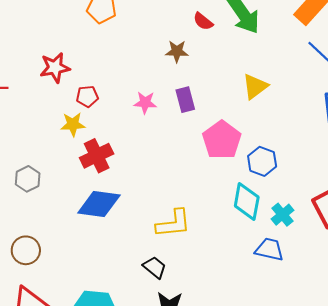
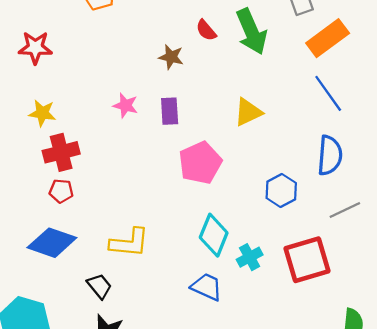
red pentagon: (87, 96) -> (61, 191), moved
blue hexagon: (262, 161) -> (281, 191), moved
blue diamond: (99, 204) -> (52, 243), moved
blue trapezoid: (269, 249) -> (207, 287), moved

